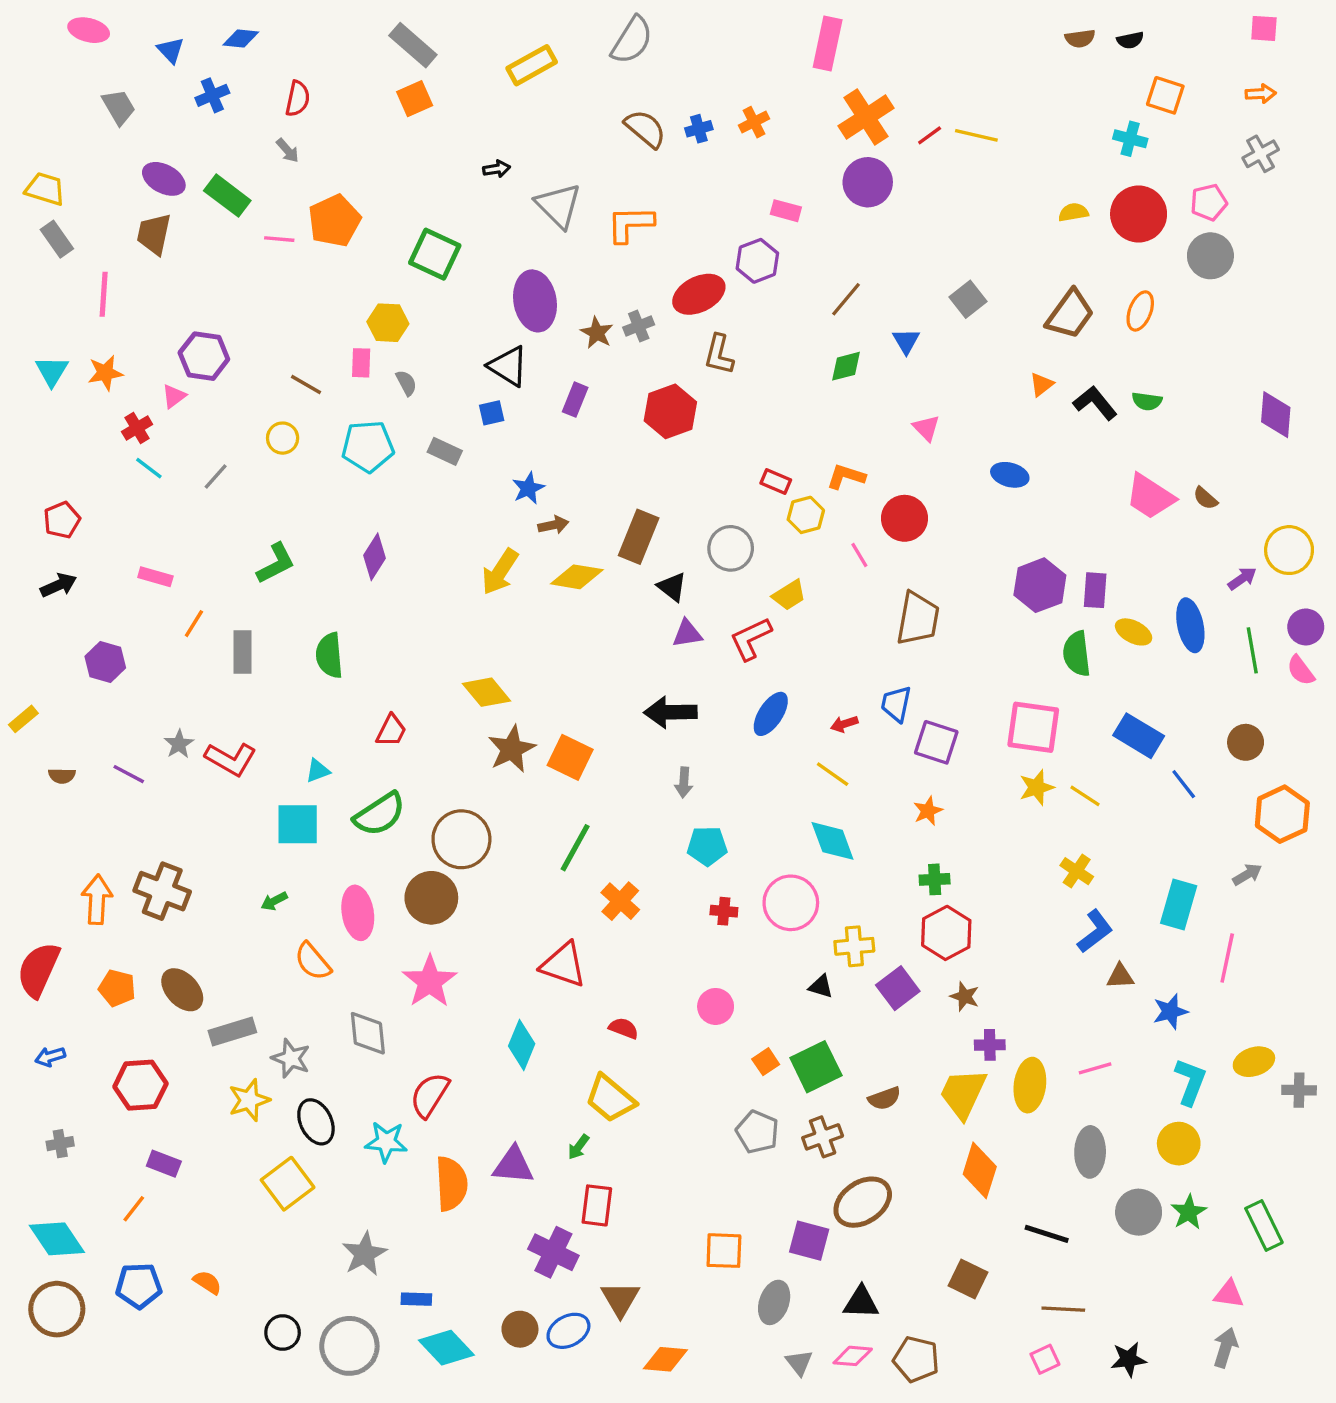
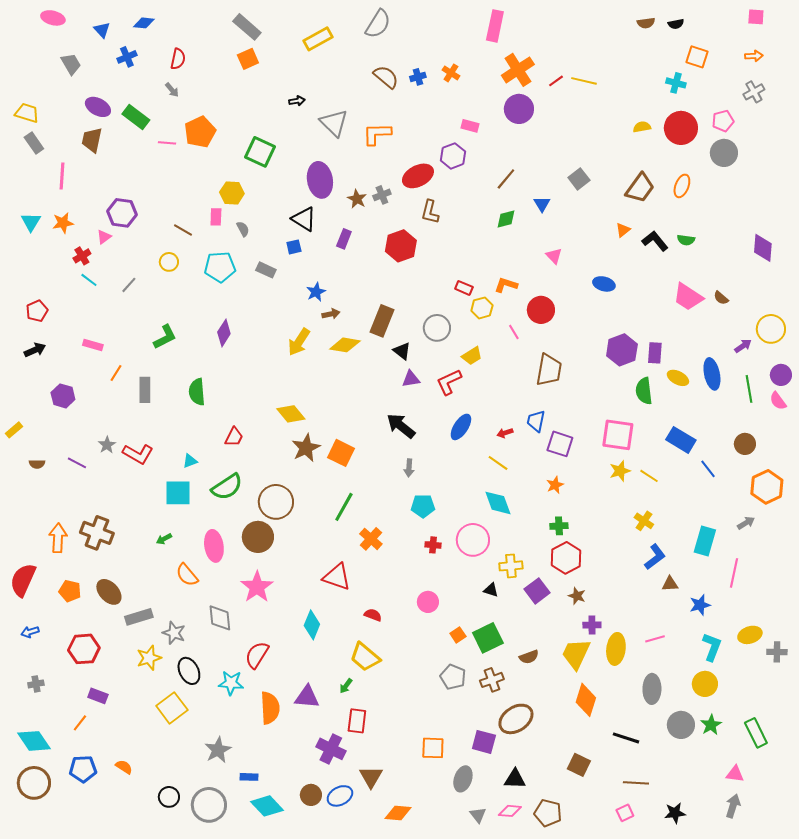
orange cross: (754, 122) -> (451, 73), turned -30
black arrow: (670, 712) -> (401, 426), turned 40

